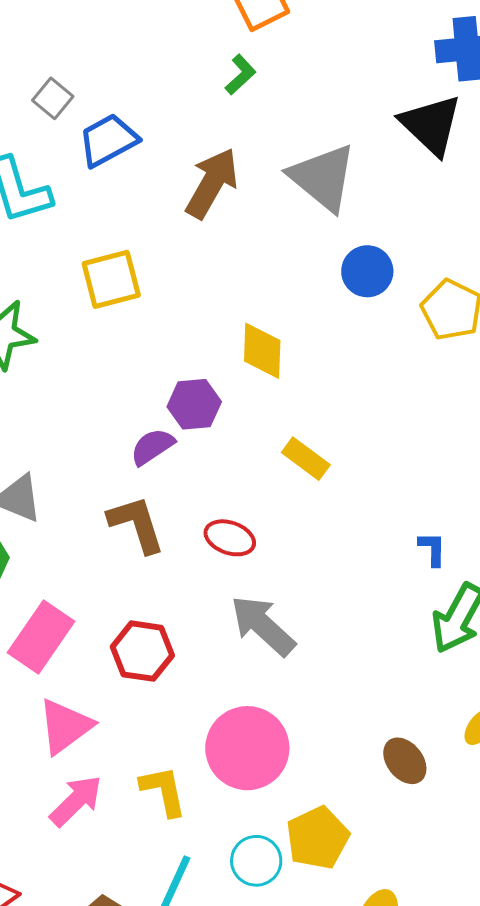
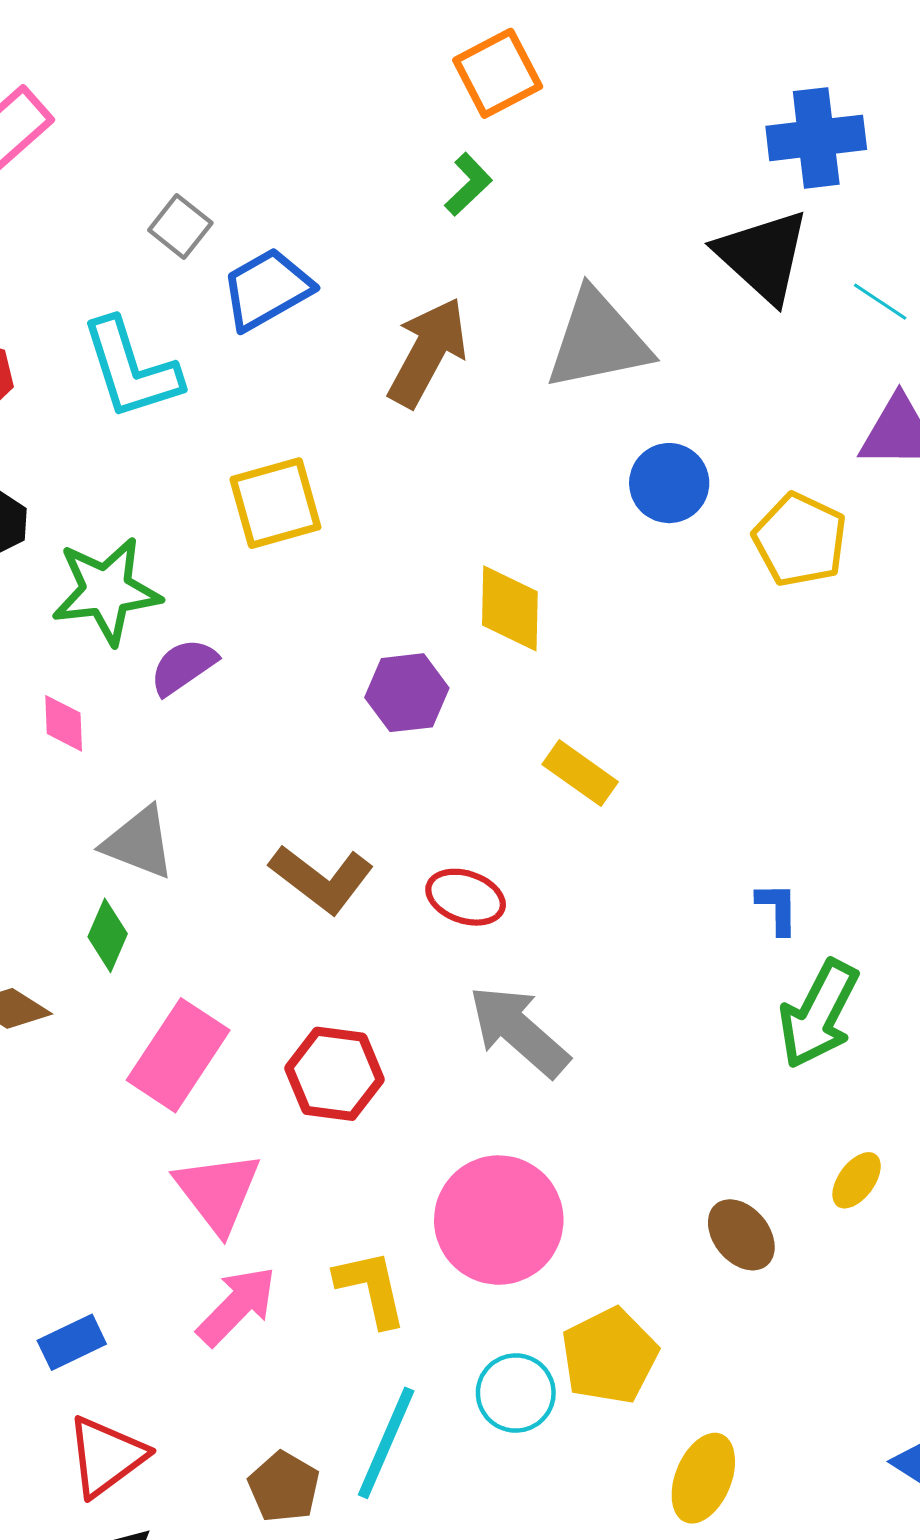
gray triangle: (323, 177) -> (598, 340), turned -50
purple semicircle: (152, 447) -> (183, 667), moved
brown L-shape: (136, 524) -> (322, 879), turned 146
pink triangle: (65, 726) -> (218, 1192), turned -30

